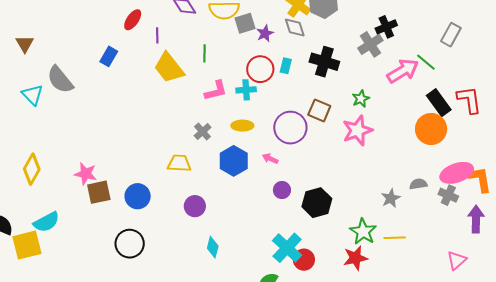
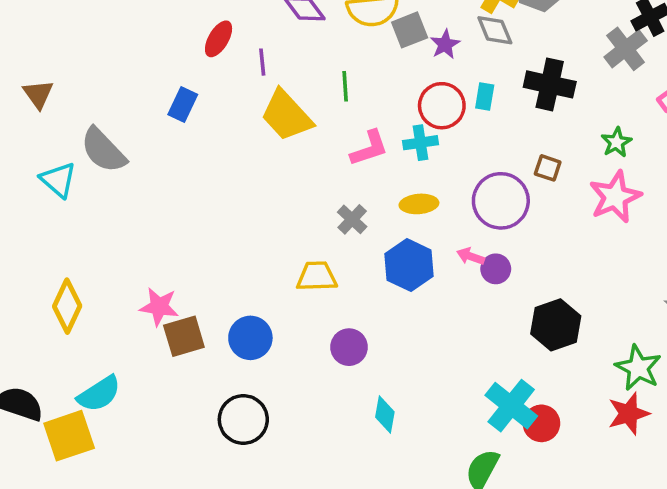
brown square: (319, 110) -> (548, 168), size x0.7
purple circle: (282, 190) -> (496, 269), moved

